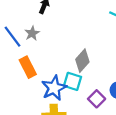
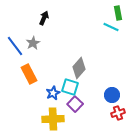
blue star: (54, 88) -> (53, 93), size x0.6
purple square: (97, 99) -> (75, 104), moved

